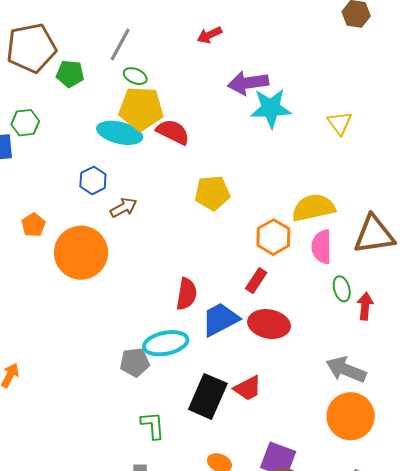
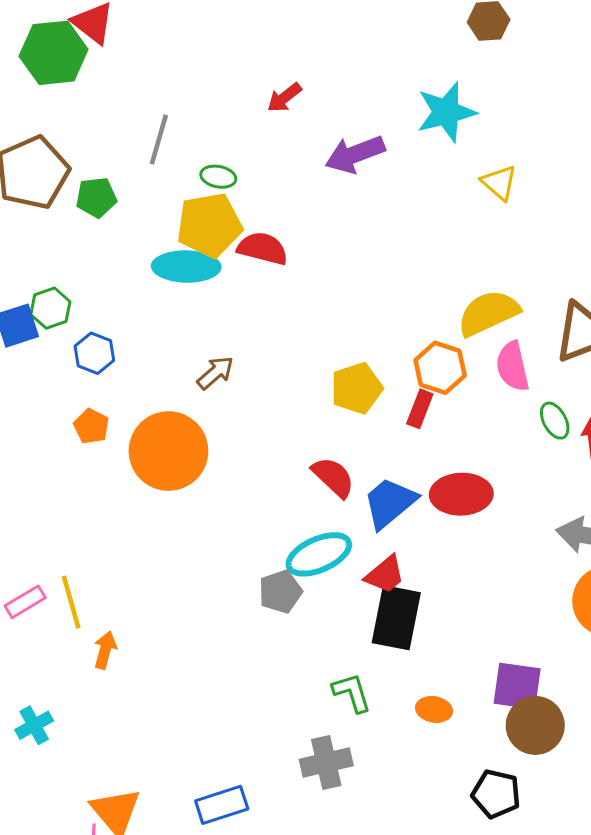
green ellipse: (135, 76) -> (218, 177), moved
cyan star: (271, 108) -> (446, 112), moved
green hexagon: (25, 123) -> (50, 308), moved
blue hexagon: (93, 180) -> (94, 353), moved
yellow pentagon: (212, 193) -> (357, 388), moved
red rectangle: (256, 281) -> (420, 409), moved
red semicircle: (187, 294) -> (333, 477), turned -44
red trapezoid: (248, 388) -> (385, 575), moved
green L-shape: (153, 425) -> (352, 693), moved

